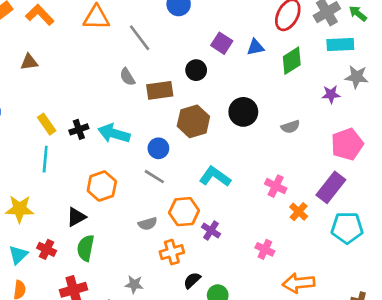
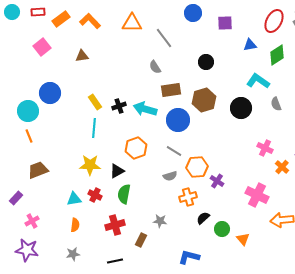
purple square: (222, 43) -> (225, 23), moved, turned -35
brown rectangle: (160, 90) -> (171, 90), moved
black circle: (243, 112) -> (241, 108), moved
gray semicircle: (290, 127) -> (276, 104), turned 88
blue circle: (158, 148) -> (178, 120), size x1.5
gray line: (154, 177) -> (174, 151), moved
cyan L-shape: (215, 177) -> (258, 81), moved
yellow star: (20, 209) -> (90, 165), moved
pink cross: (265, 249) -> (257, 195), size x1.6
cyan triangle: (18, 255) -> (74, 199), turned 35

